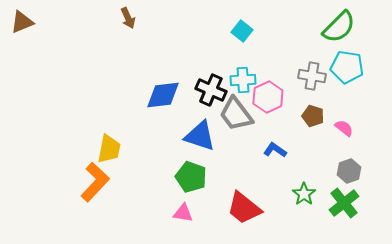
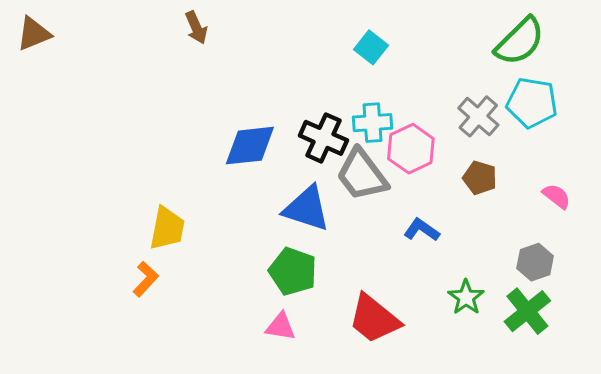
gray cross: (312, 76) -> (478, 116), turned 32
pink semicircle: (344, 128) -> (557, 196), moved
orange L-shape: (95, 182) -> (146, 279), size x0.6

